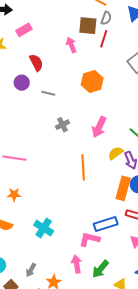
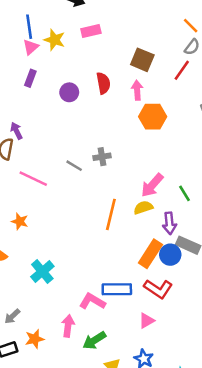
brown square: (88, 26) -> (142, 60), moved
pink arrow: (71, 45) -> (137, 90), moved
red semicircle: (36, 63) -> (103, 83), moved
gray line: (48, 93) -> (74, 166), moved
pink arrow: (99, 127) -> (152, 185), moved
yellow semicircle: (116, 153) -> (143, 208), moved

